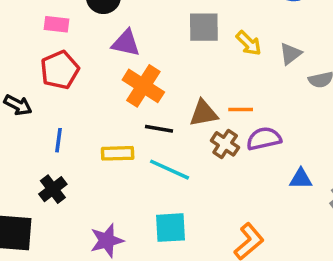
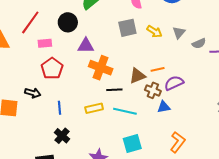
blue triangle: (301, 179) -> (164, 107), moved

